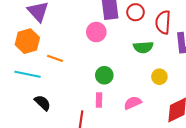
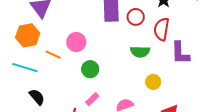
pink circle: (96, 32) -> (76, 42), moved
green circle: (104, 75) -> (90, 69), moved
pink rectangle: (99, 100) -> (92, 99), turned 40

